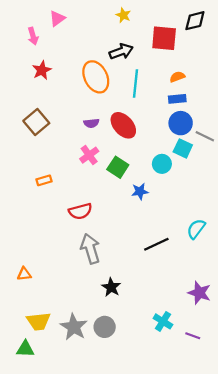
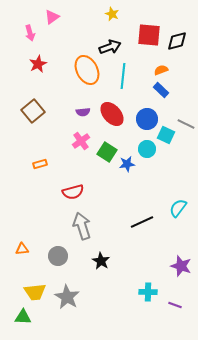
black diamond: (195, 21) -> (177, 41), moved
blue rectangle: (177, 99) -> (161, 90), turned 49
blue circle: (181, 123) -> (147, 119), moved
blue star: (140, 191) -> (127, 164), moved
cyan cross: (163, 321) -> (148, 292), turned -30
gray circle: (105, 327) -> (58, 256), moved

